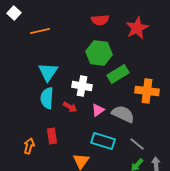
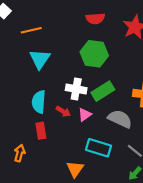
cyan triangle: (48, 72) -> (40, 59), moved
green rectangle: (118, 74) -> (103, 91), moved
pink triangle: (98, 110) -> (85, 115), moved
red rectangle: (52, 136) -> (41, 131), moved

